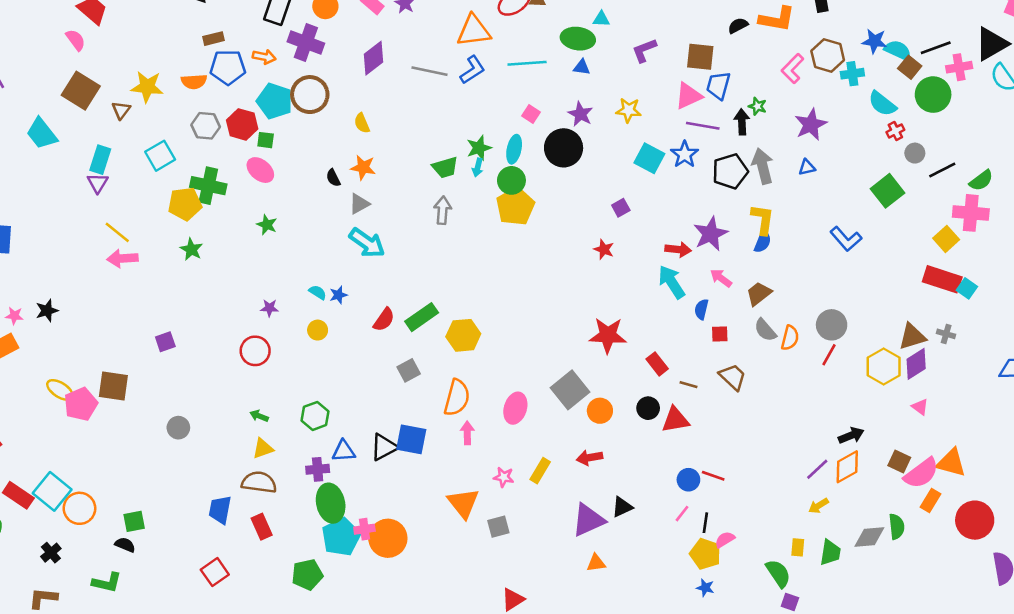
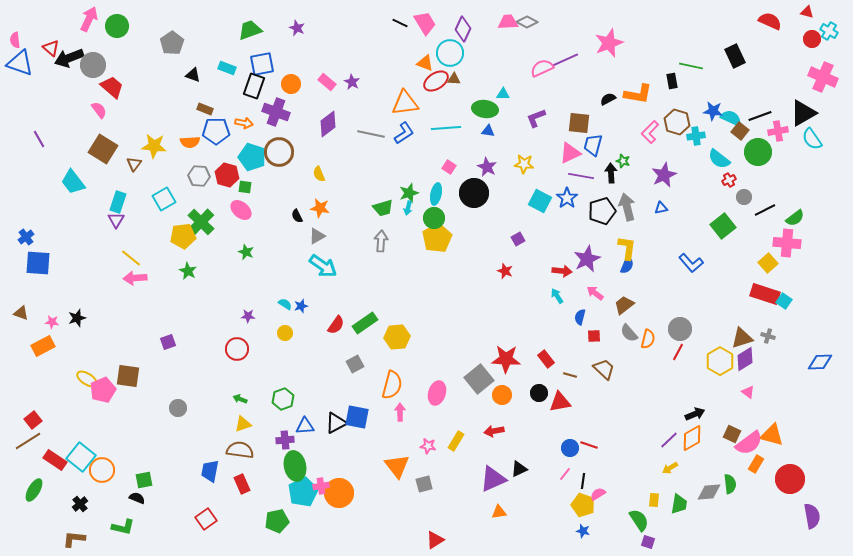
brown rectangle: (214, 39) -> (205, 109), turned 35
green cross: (208, 186) -> (201, 222), turned 32
cyan arrow: (672, 282) -> (557, 296), size x0.6
red star: (608, 335) -> (506, 359), moved

